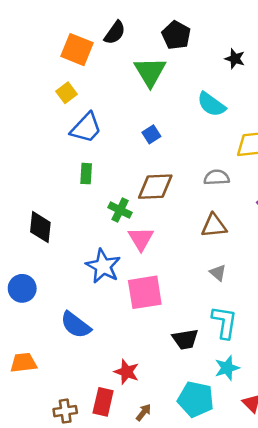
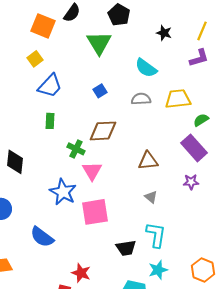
gray semicircle: (217, 177) -> (141, 99), moved

